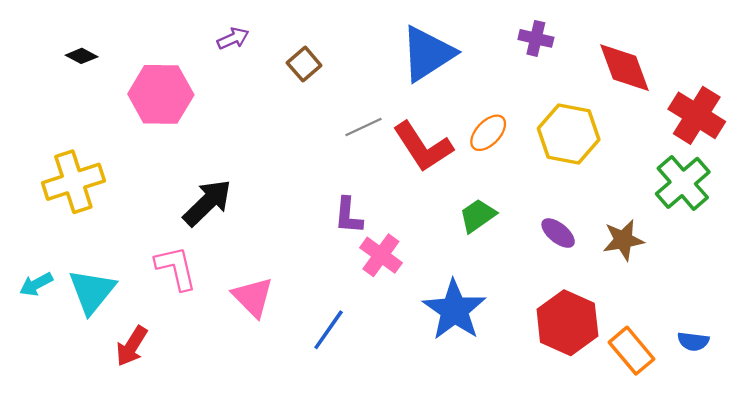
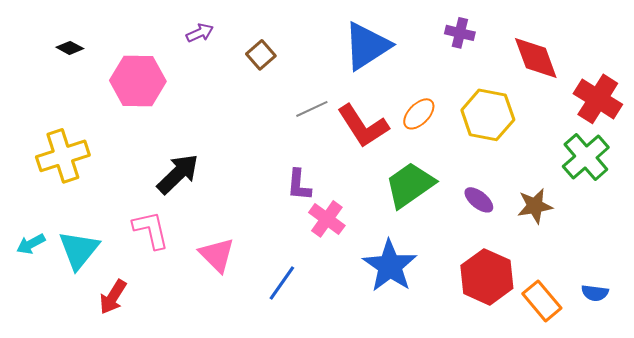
green trapezoid: (478, 216) -> (410, 185), size x1.6

